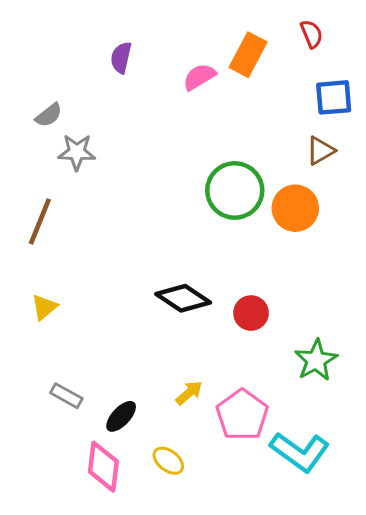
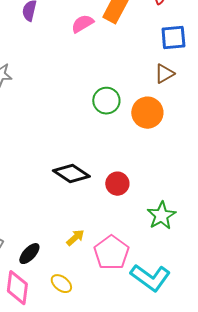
green circle: (235, 190) -> (106, 101), size x0.7

